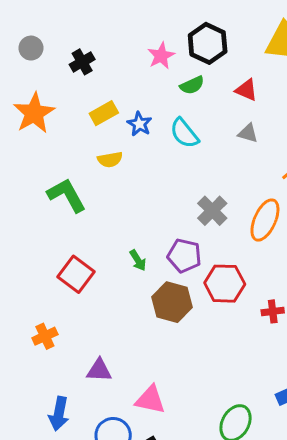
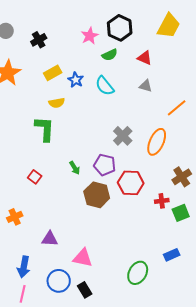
green L-shape: (67, 195) -> (45, 129), moved, turned 32
red square: (76, 274) -> (35, 177), size x0.6

